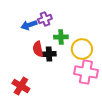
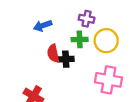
purple cross: (45, 19) -> (87, 19), moved, turned 32
yellow circle: (82, 49) -> (106, 41), moved

